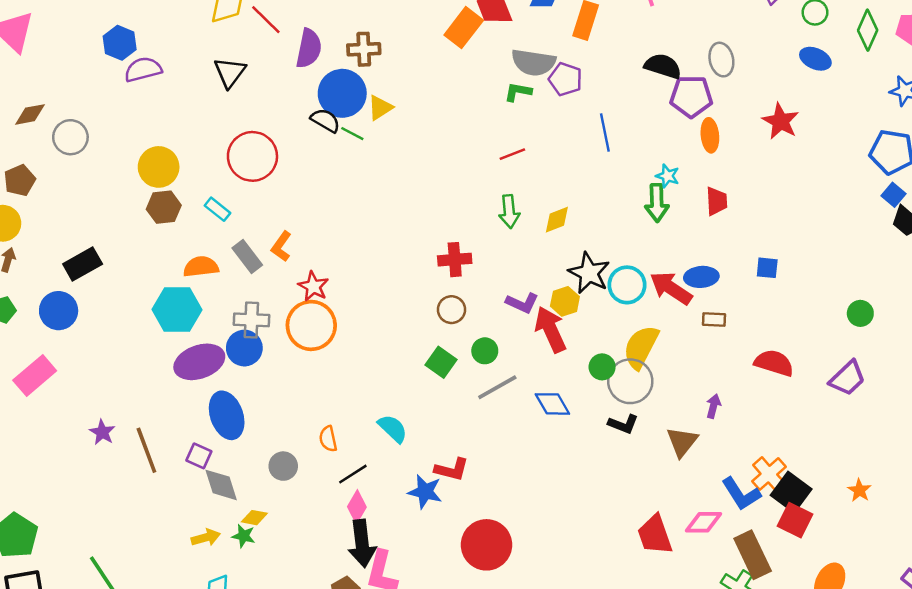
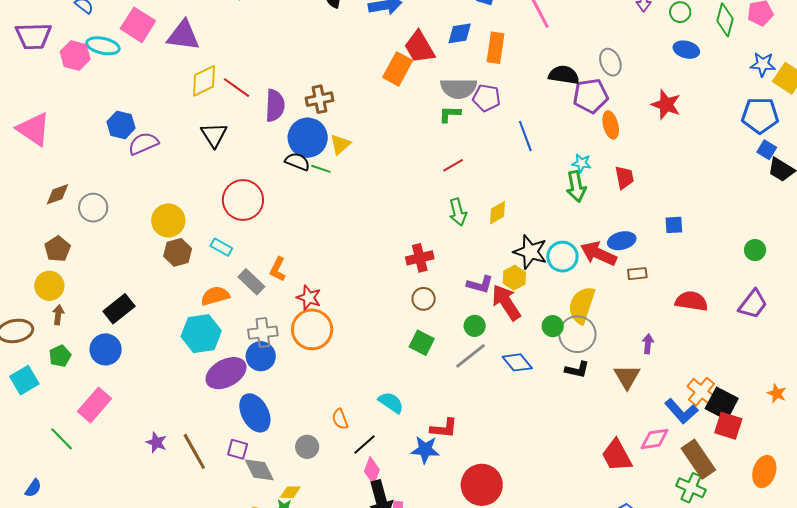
green circle: (485, 351) -> (475, 326), moved

